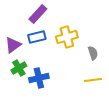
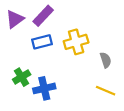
purple triangle: (13, 45) -> (15, 19), moved
yellow line: (93, 80) -> (106, 91), turned 30

